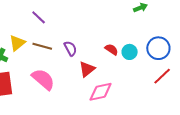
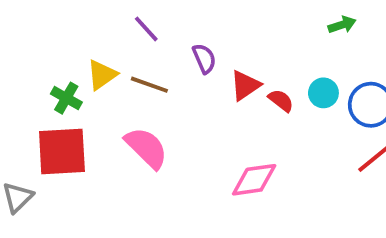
purple semicircle: (70, 49) -> (204, 59), moved
cyan circle: (130, 52) -> (323, 93), moved
red triangle: (87, 69) -> (245, 85), moved

